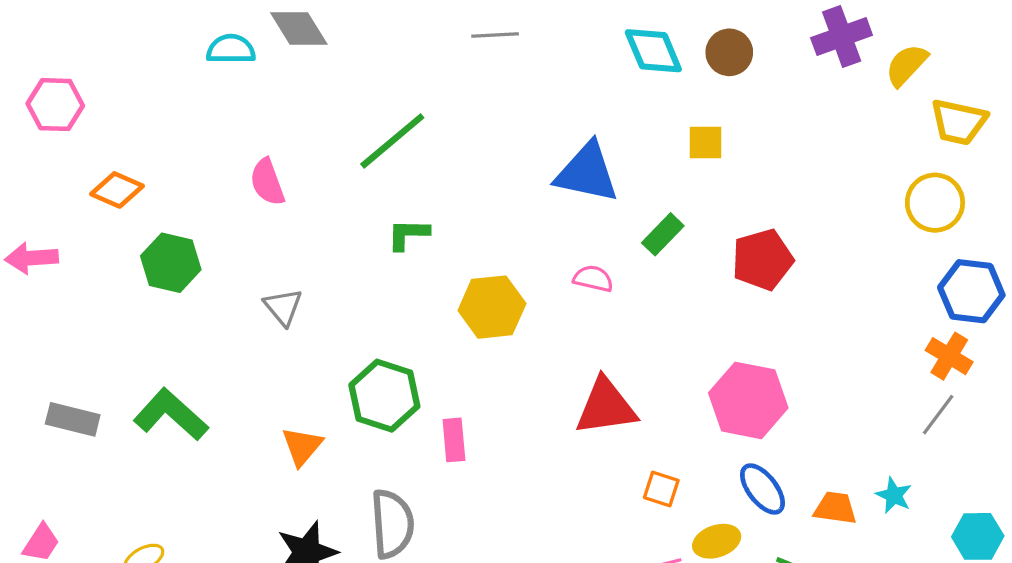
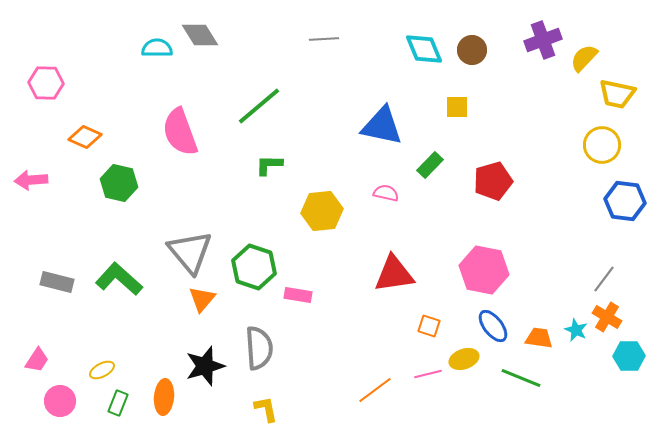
pink semicircle: (267, 182) -> (180, 132), size x1.6
gray triangle: (283, 307) -> (190, 252), moved, size x1.8
orange cross: (949, 356) -> (607, 317), moved
pink rectangle: (454, 440) -> (298, 295), turned -76

